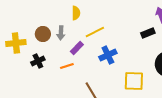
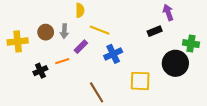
yellow line: (95, 32) -> (100, 30), turned 48
black cross: (38, 61) -> (40, 71), moved
orange line: (67, 66) -> (62, 61), moved

